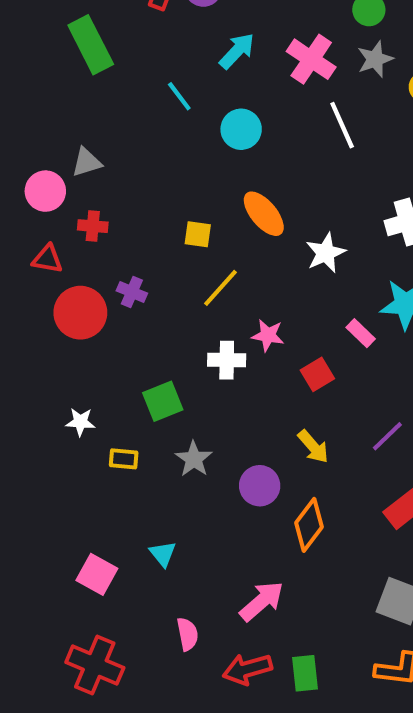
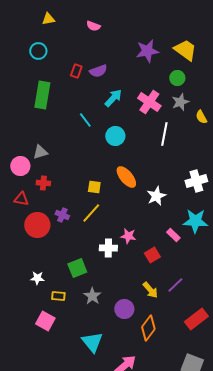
green rectangle: (91, 45) -> (42, 95), turned 36
white line: (342, 125) -> (164, 134), turned 35
yellow line: (220, 288) -> (91, 213), moved
purple line: (387, 436) -> (175, 285), moved
cyan triangle: (163, 554) -> (92, 342), moved, size x1.6
pink square: (97, 574) -> (45, 321), moved

